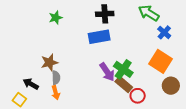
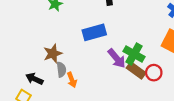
blue rectangle: (99, 37) -> (94, 32), moved
orange arrow: (56, 93) -> (72, 80), moved
red circle: (138, 96) -> (154, 73), moved

